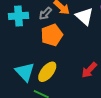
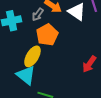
yellow ellipse: (47, 72) -> (32, 56), moved

